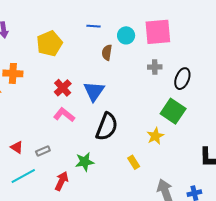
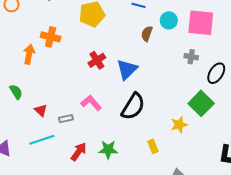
pink L-shape: (64, 115) -> (91, 103), moved
green star: (85, 162) -> (108, 150), moved

